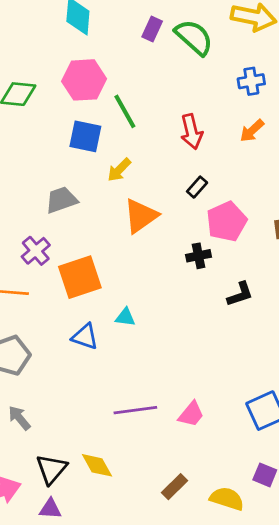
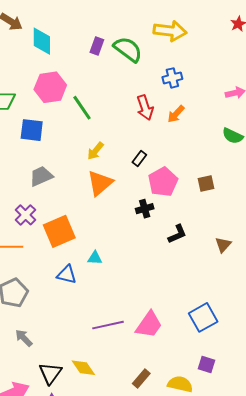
red arrow: (191, 132) -> (145, 108), moved
blue square: (85, 136) -> (32, 130), moved
yellow arrow: (119, 170) -> (95, 151), moved
pink trapezoid: (191, 414) -> (149, 325), size x1.4

